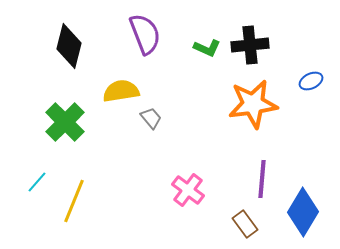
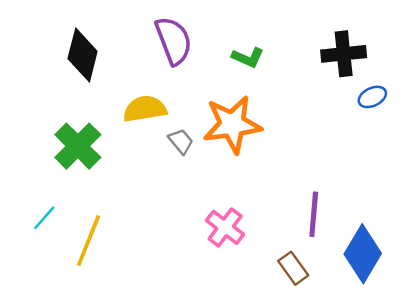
black cross: (250, 45) -> (344, 54), moved
orange star: (253, 104) -> (232, 124), moved

